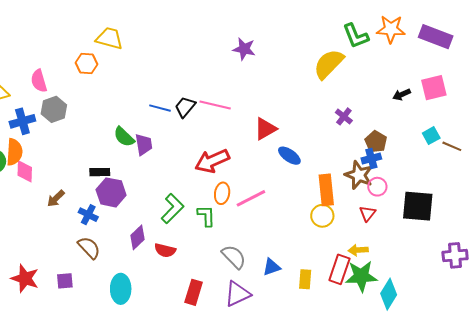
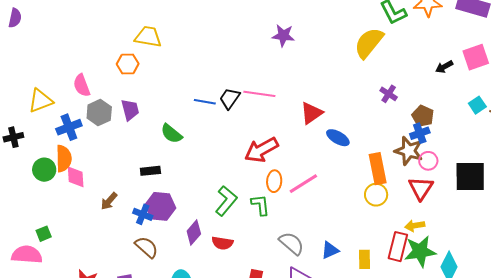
purple trapezoid: (144, 145) -> (130, 110), moved
purple hexagon: (111, 192) -> (160, 206), moved
red triangle: (367, 213) -> (421, 188), size x1.5

